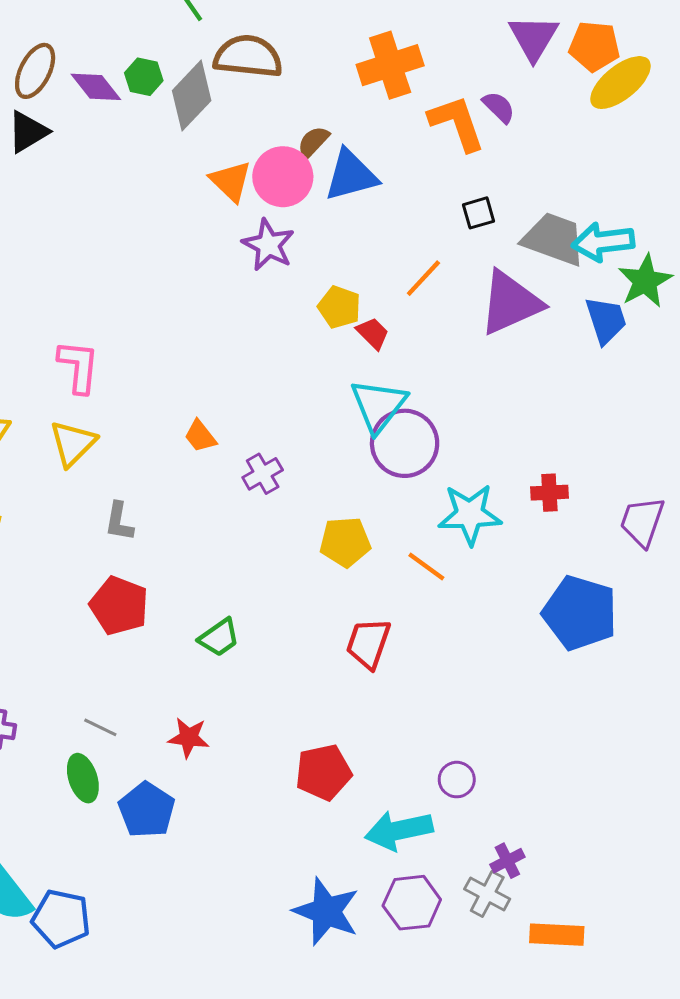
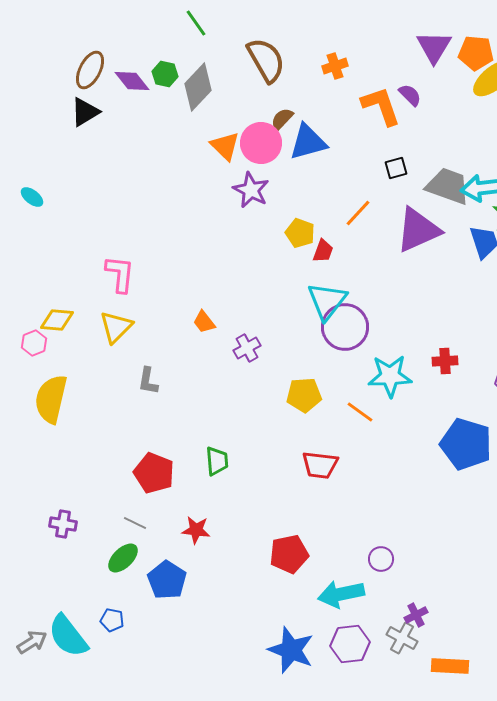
brown semicircle: (248, 56) -> (266, 60), moved, turned 54
orange cross: (390, 65) -> (335, 66), size x0.6
red trapezoid: (373, 333) -> (323, 251), turned 65
red pentagon: (119, 606) -> (154, 473), moved
green trapezoid: (219, 638) -> (217, 461), turned -60
red trapezoid: (368, 643) -> (320, 465), turned -102
green ellipse: (83, 778) -> (123, 558), turned 64
blue pentagon: (61, 919) -> (112, 620), moved, size x0.6

